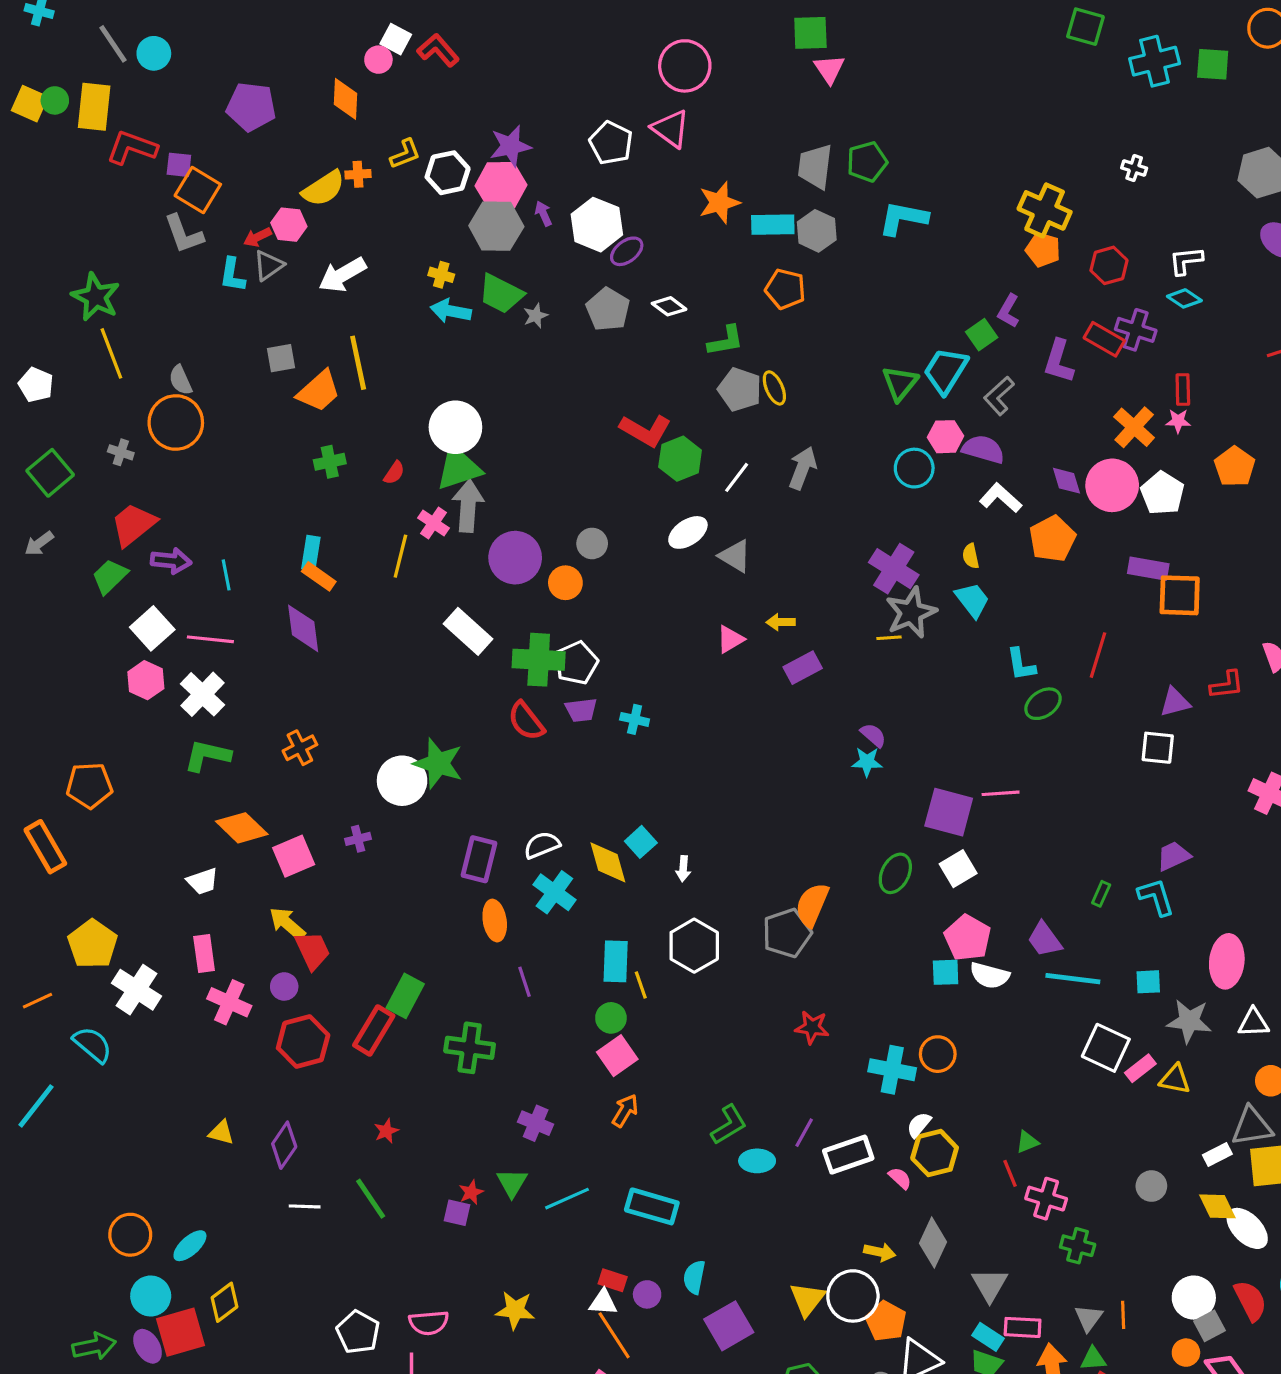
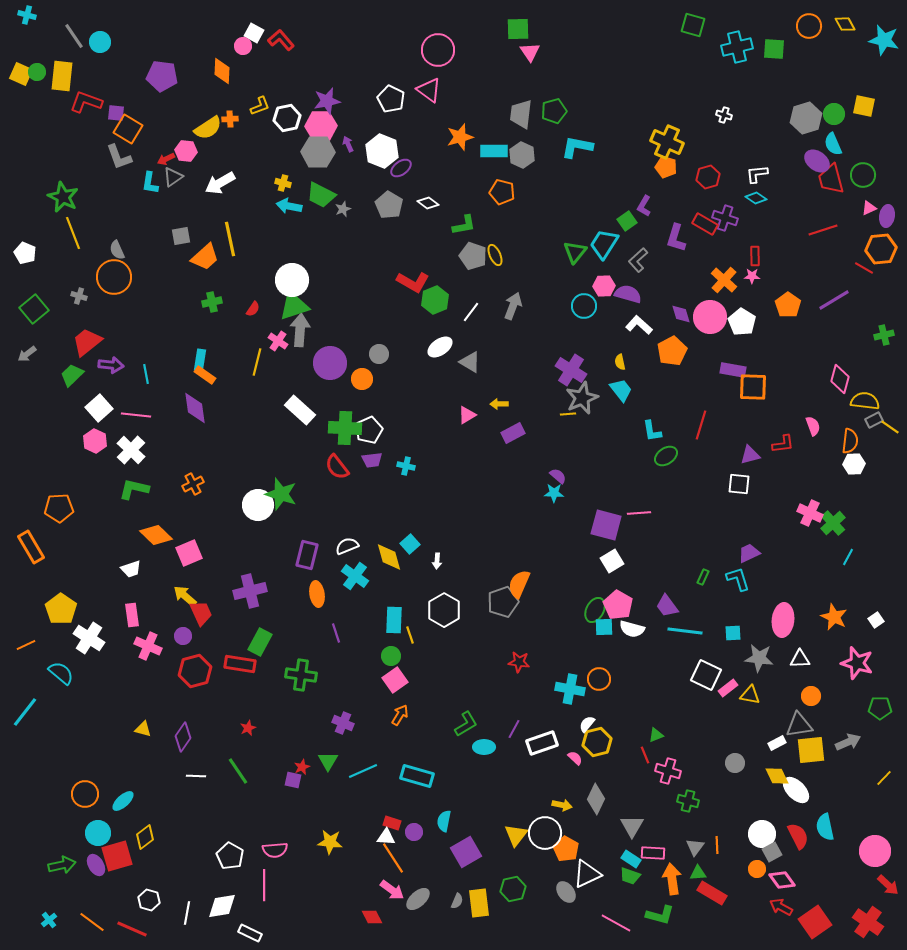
purple cross: (358, 839) -> (250, 591), moved, size x2.0
green ellipse: (895, 873) -> (595, 610), moved
red rectangle: (374, 1030) -> (240, 664), turned 68

